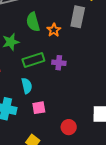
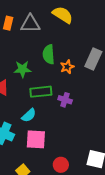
cyan semicircle: (27, 86) -> (29, 115), turned 49
pink square: (39, 108) -> (36, 139), size x1.5

